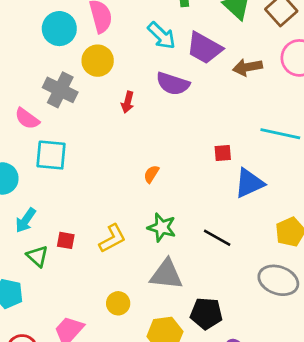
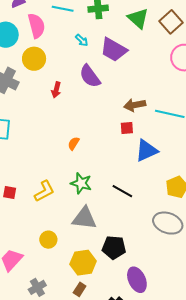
cyan arrow: (162, 36) -> (82, 40), size x0.6
brown arrow: (248, 67) -> (135, 105), moved
purple semicircle: (173, 84) -> (90, 76), turned 35

